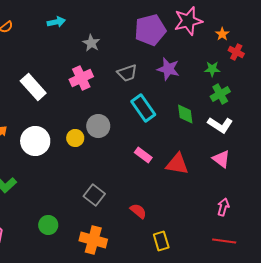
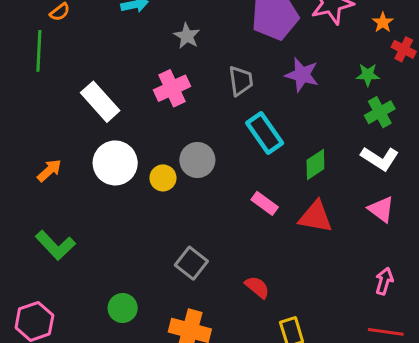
gray trapezoid: (127, 73) -> (241, 81), turned -80
green diamond: (185, 114) -> (315, 164), moved, turned 65
white circle: (35, 141) -> (115, 163), moved

